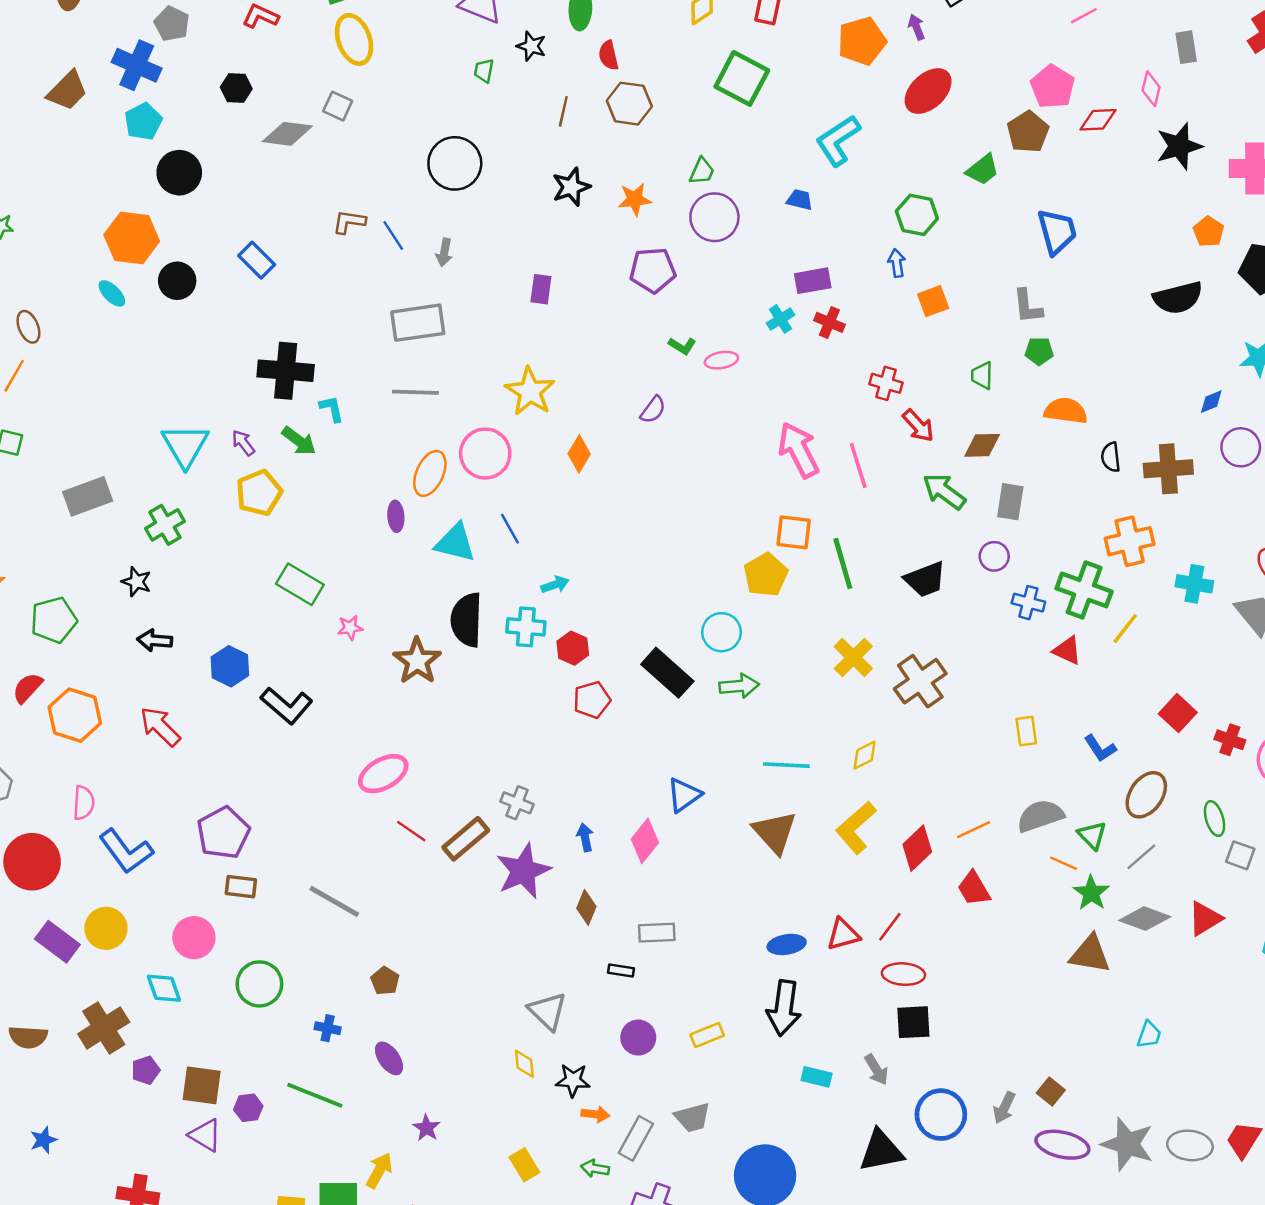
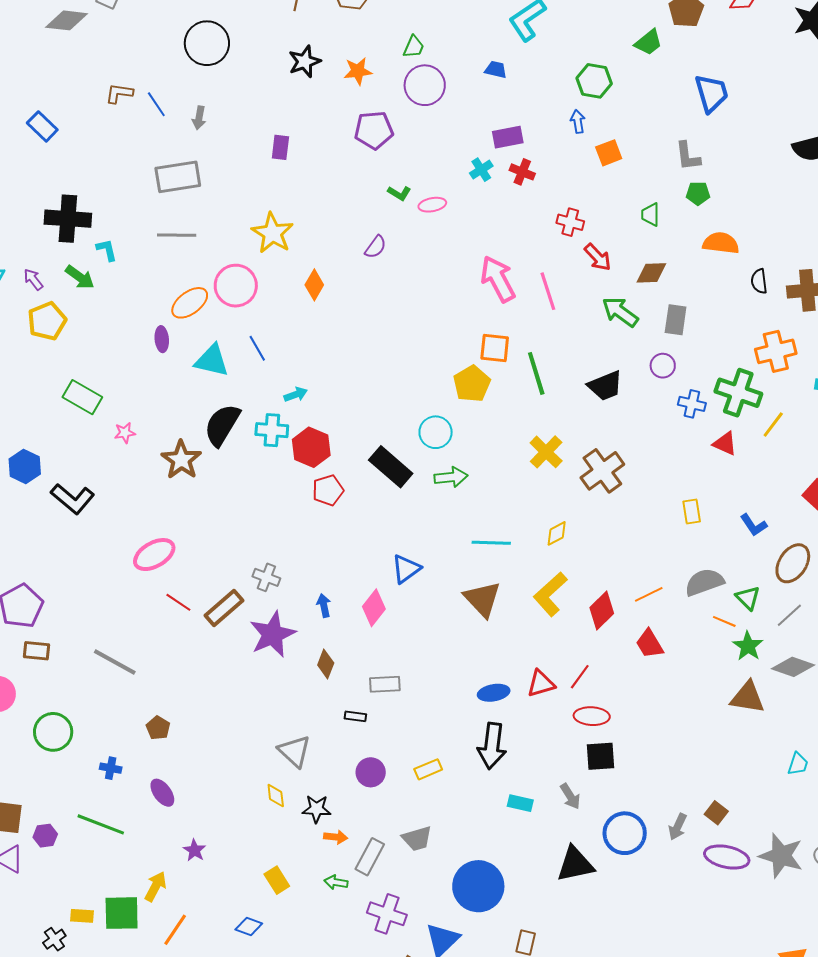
orange ellipse: (430, 473) -> (190, 303), turned 30
black semicircle: (467, 620) -> (222, 425), turned 30
red hexagon: (573, 648) -> (311, 447), size x1.4

